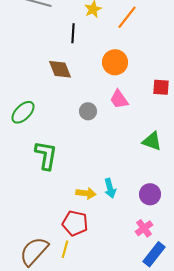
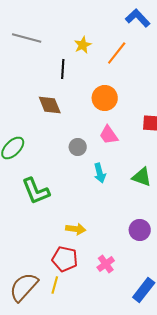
green L-shape: (46, 155) -> (36, 191), turned 148
cyan arrow: (110, 188) -> (100, 173), moved
pink cross: (144, 228) -> (106, 264), moved

